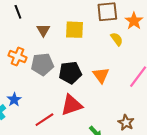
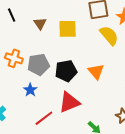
brown triangle: (43, 30) -> (40, 23), moved
yellow semicircle: (117, 39) -> (109, 35), size x1.5
blue star: (14, 100) -> (30, 90), moved

